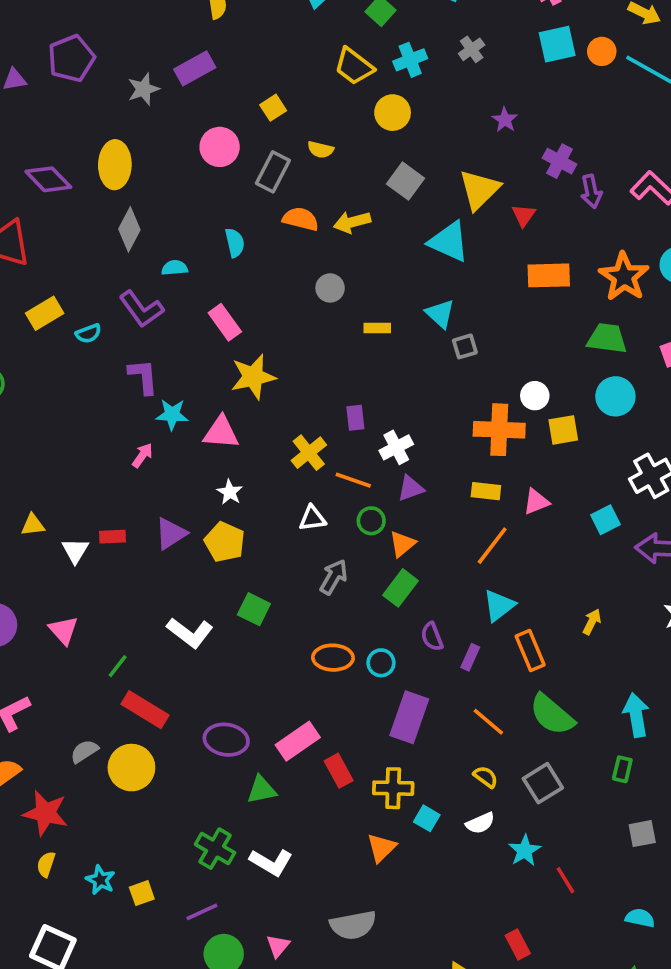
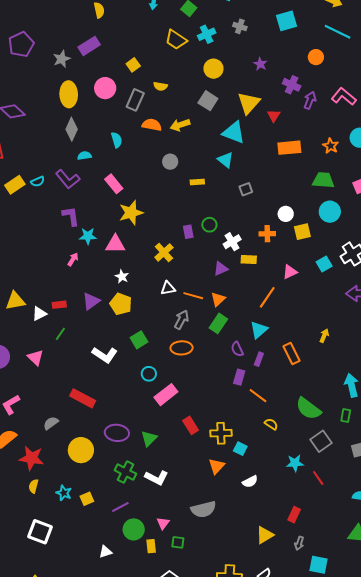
gray cross: (472, 49) -> (240, 26), turned -32
orange circle: (602, 51) -> (316, 57), moved
yellow circle: (393, 113) -> (213, 69), moved
yellow ellipse: (115, 165) -> (69, 94), moved
purple arrow: (591, 191) -> (310, 100), turned -144
gray diamond: (129, 229) -> (72, 129), moved
orange star: (624, 277) -> (331, 146), size x0.6
cyan triangle: (440, 314) -> (225, 160), moved
cyan semicircle: (88, 333) -> (38, 182), moved
orange cross: (499, 430) -> (267, 234), size x0.6
white cross: (396, 447) -> (232, 242), moved
orange line: (353, 480) -> (193, 296), moved
yellow rectangle: (486, 491) -> (249, 260), moved
cyan square: (605, 520) -> (324, 264), moved
green circle: (371, 521) -> (209, 225), moved
yellow triangle: (33, 525) -> (15, 301), size x1.5
white triangle: (75, 551) -> (39, 314), turned 35
cyan triangle: (499, 605) -> (259, 330), moved
green square: (254, 609) -> (139, 340), turned 36
orange ellipse: (333, 658) -> (182, 348), moved
cyan circle: (381, 663) -> (149, 374), moved
green line: (118, 666) -> (60, 334), moved
green semicircle: (552, 715) -> (308, 409), moved
purple rectangle: (409, 717) -> (239, 377), moved, size x0.6
orange line: (488, 722) -> (258, 396), moved
purple ellipse: (226, 740) -> (117, 433), moved
pink rectangle: (298, 741) -> (166, 395), moved
yellow circle: (131, 768) -> (81, 450), moved
gray square: (543, 783) -> (321, 441), moved
green triangle: (261, 790) -> (149, 438), turned -30
white semicircle: (480, 823) -> (250, 482), moved
cyan star: (525, 851) -> (295, 463), turned 30
red rectangle: (518, 945) -> (294, 515), turned 56

